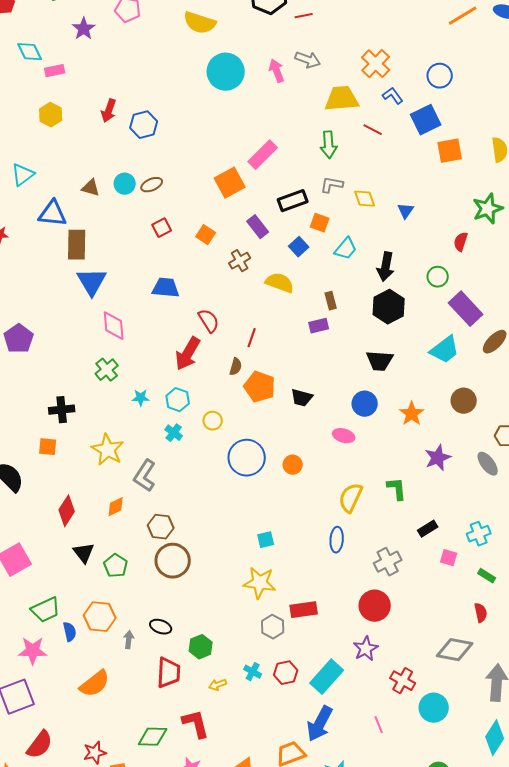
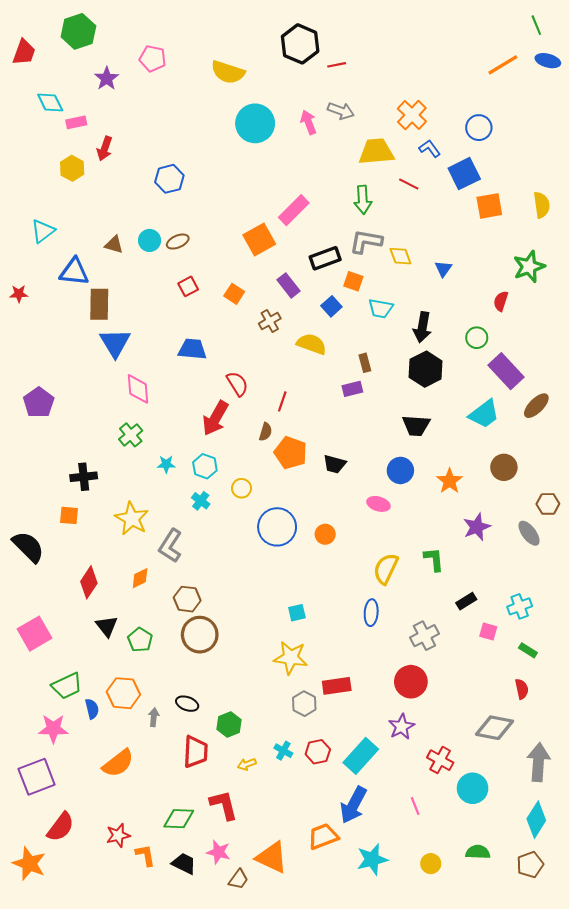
red arrow: (109, 111) -> (105, 148), moved
gray L-shape: (332, 185) -> (366, 242), size x1.4
cyan trapezoid: (346, 249) -> (381, 308), turned 60

